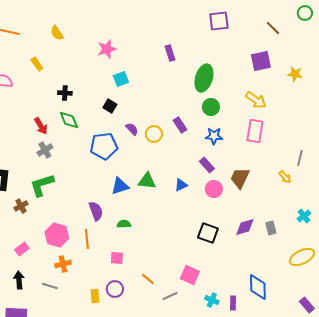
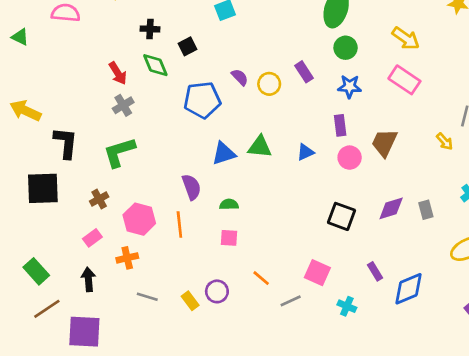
black square: (110, 106) -> (187, 46), moved, turned 32
pink rectangle: (255, 131) -> (404, 80), turned -65
purple rectangle: (207, 165) -> (340, 125), turned 35
brown cross: (21, 206) -> (99, 199), moved
pink square: (117, 258) -> (229, 238), moved
orange cross: (63, 264) -> (127, 258), moved
gray line: (50, 286) -> (147, 297), moved
blue diamond: (258, 287) -> (408, 289), turned 68
yellow rectangle: (95, 296) -> (190, 301), turned -32
purple rectangle: (233, 303) -> (375, 271), moved, turned -32

